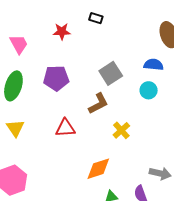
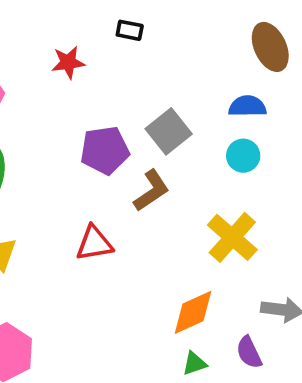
purple pentagon: (56, 78) -> (105, 150), moved
yellow cross: (121, 130) -> (232, 237), moved, size x1.5
orange diamond: (98, 169) -> (193, 312), moved

